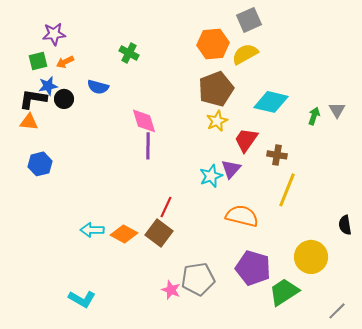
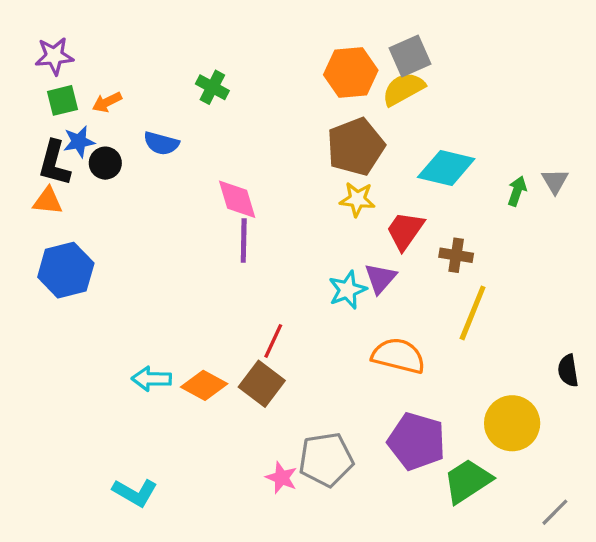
gray square: (249, 20) -> (410, 56), moved
purple star: (54, 34) -> (54, 56), moved
black L-shape: (33, 99) -> (54, 163), turned -84
yellow star: (217, 121) -> (357, 199), turned 30
blue hexagon: (40, 164) -> (66, 270), size x1.4

